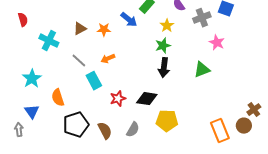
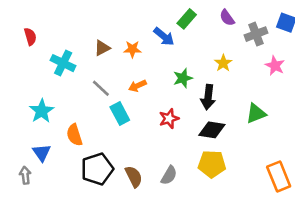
yellow star: (167, 26) -> (223, 63), moved
green star: (163, 46) -> (183, 78), moved
green triangle: (202, 70) -> (256, 113), moved
red star: (118, 99) -> (169, 119), moved
black diamond: (147, 99) -> (212, 130), moved

